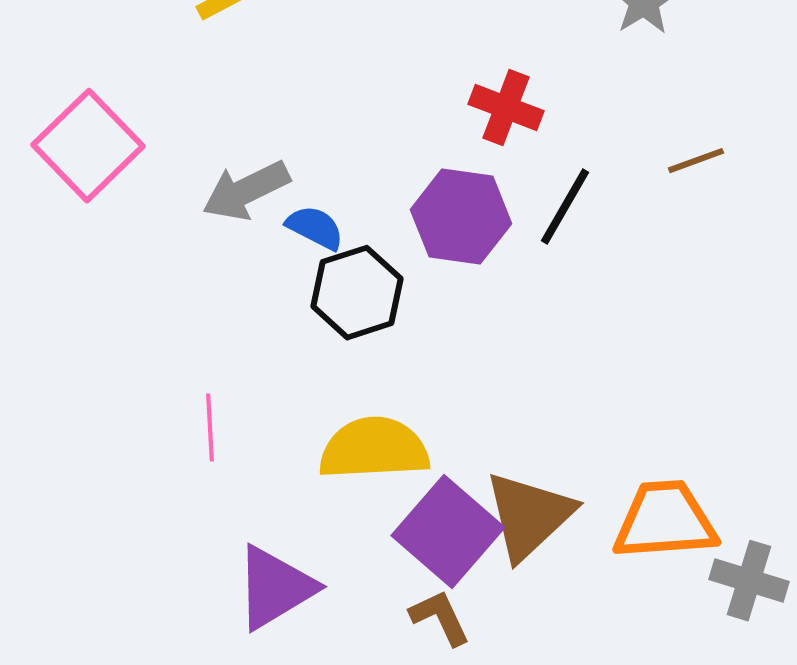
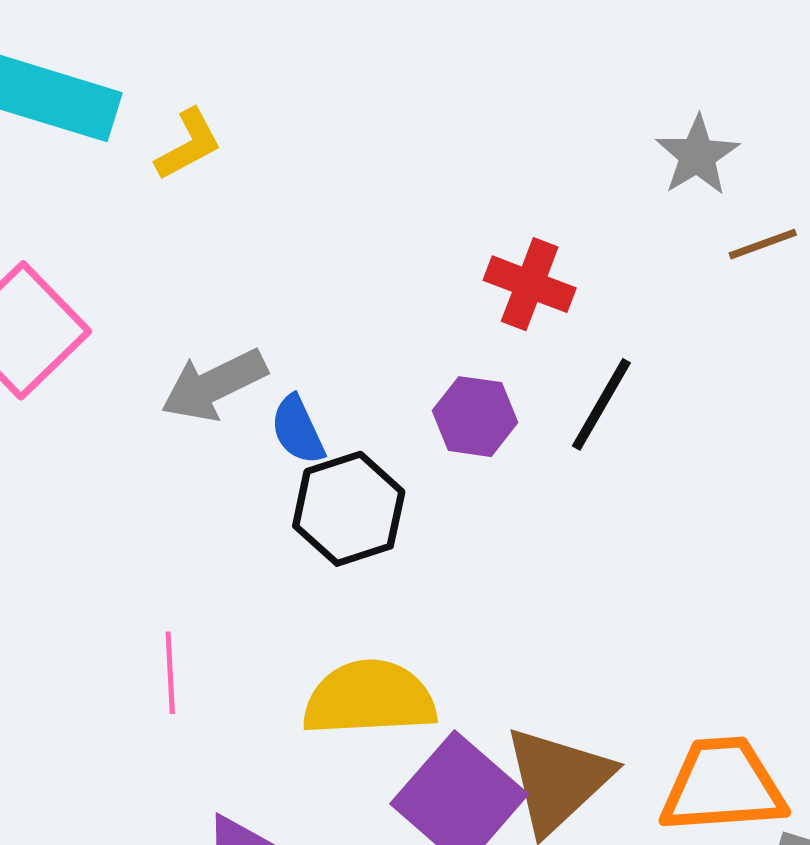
brown line: (696, 161) -> (763, 244), moved
purple hexagon: (461, 217) -> (475, 417), size x0.7
blue semicircle: (315, 228) -> (298, 430), turned -142

